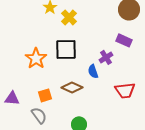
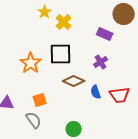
purple rectangle: (124, 40) -> (105, 34), moved
blue semicircle: (93, 71) -> (96, 92), moved
brown diamond: (72, 87) -> (74, 81), moved

